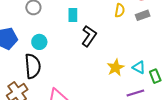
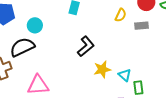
black L-shape: (89, 36) -> (86, 46), moved
black semicircle: (33, 66) -> (22, 47), turned -125

